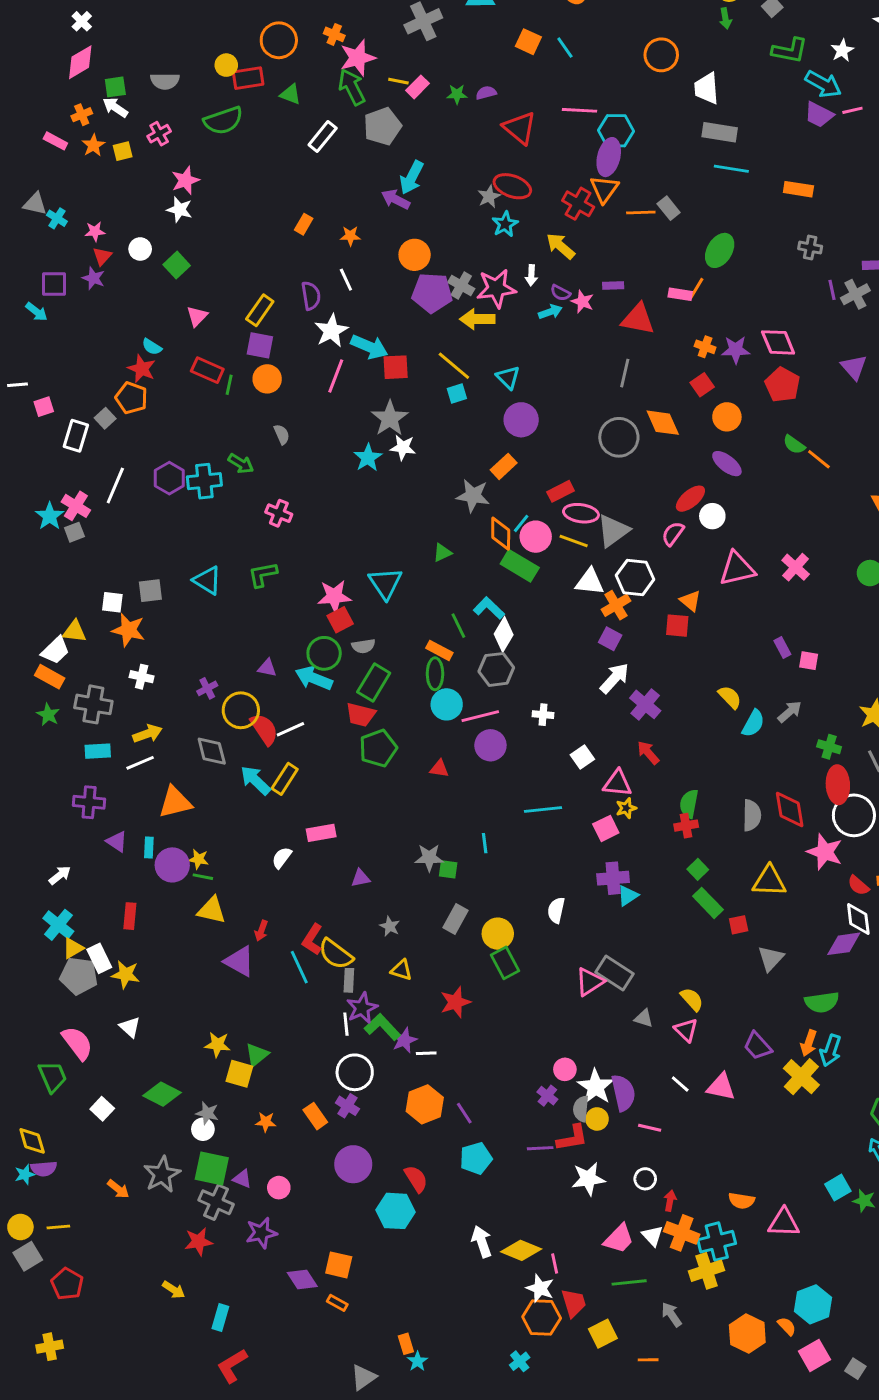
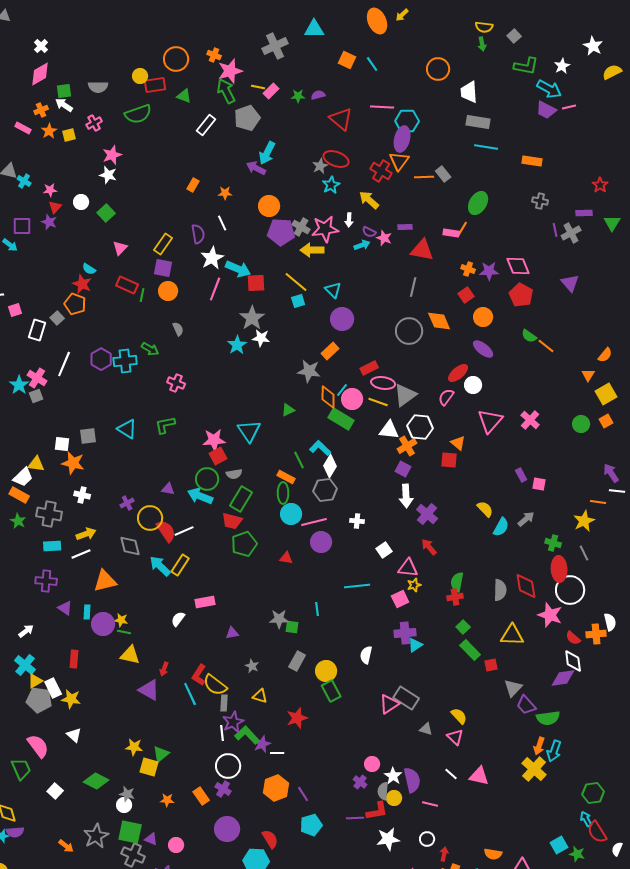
pink triangle: (737, 569) -> (490, 421), turned -36
white arrow: (615, 678) -> (406, 496), turned 135
purple trapezoid: (758, 1046) -> (526, 705), moved
white star: (596, 1087) -> (393, 776), size x0.7

